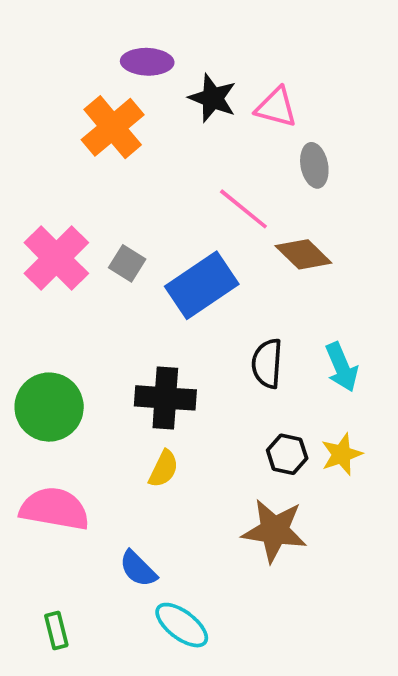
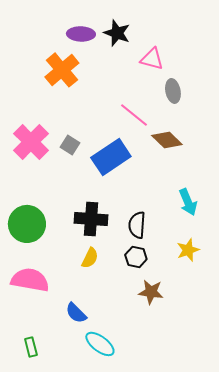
black star: (213, 98) -> (117, 33), moved
black semicircle: (267, 363) -> (137, 225), moved
black hexagon: (287, 454) -> (136, 257), moved
brown star: (274, 531) -> (151, 292), size x0.7

